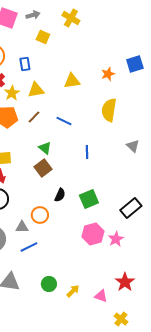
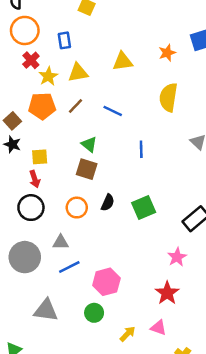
brown square: (43, 168) -> (87, 169), turned -36
orange circle: (40, 215) -> (77, 208), moved
pink hexagon: (93, 234) -> (106, 282), moved
red star: (125, 282) -> (167, 293), moved
yellow arrow: (73, 291) -> (128, 334), moved

